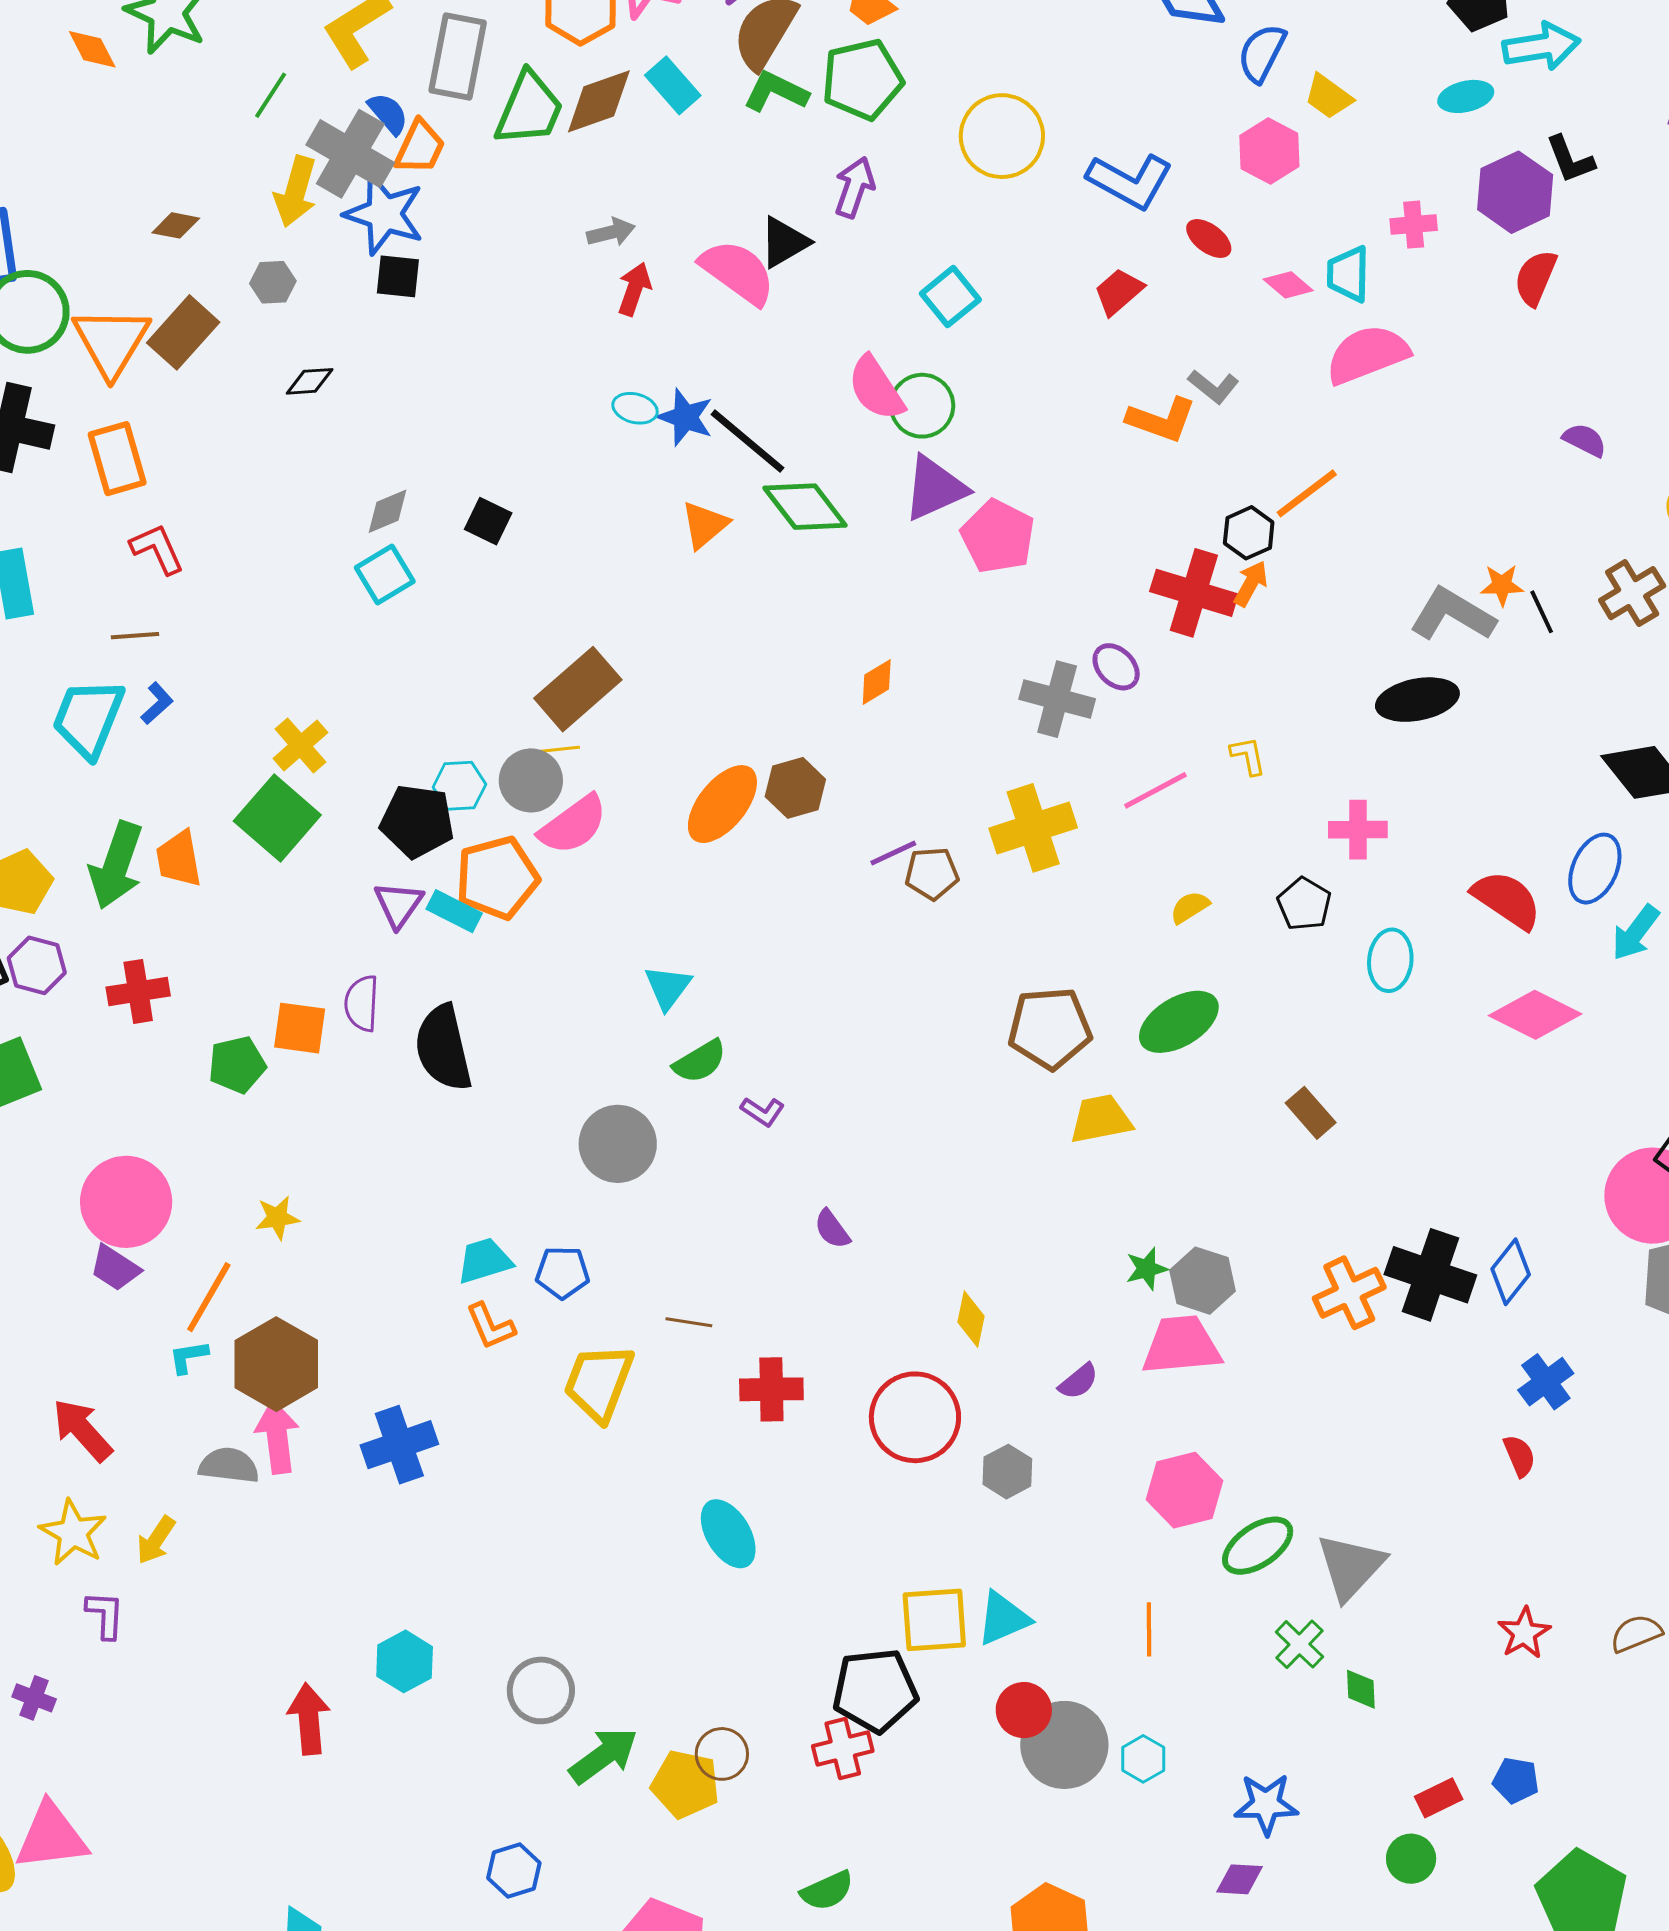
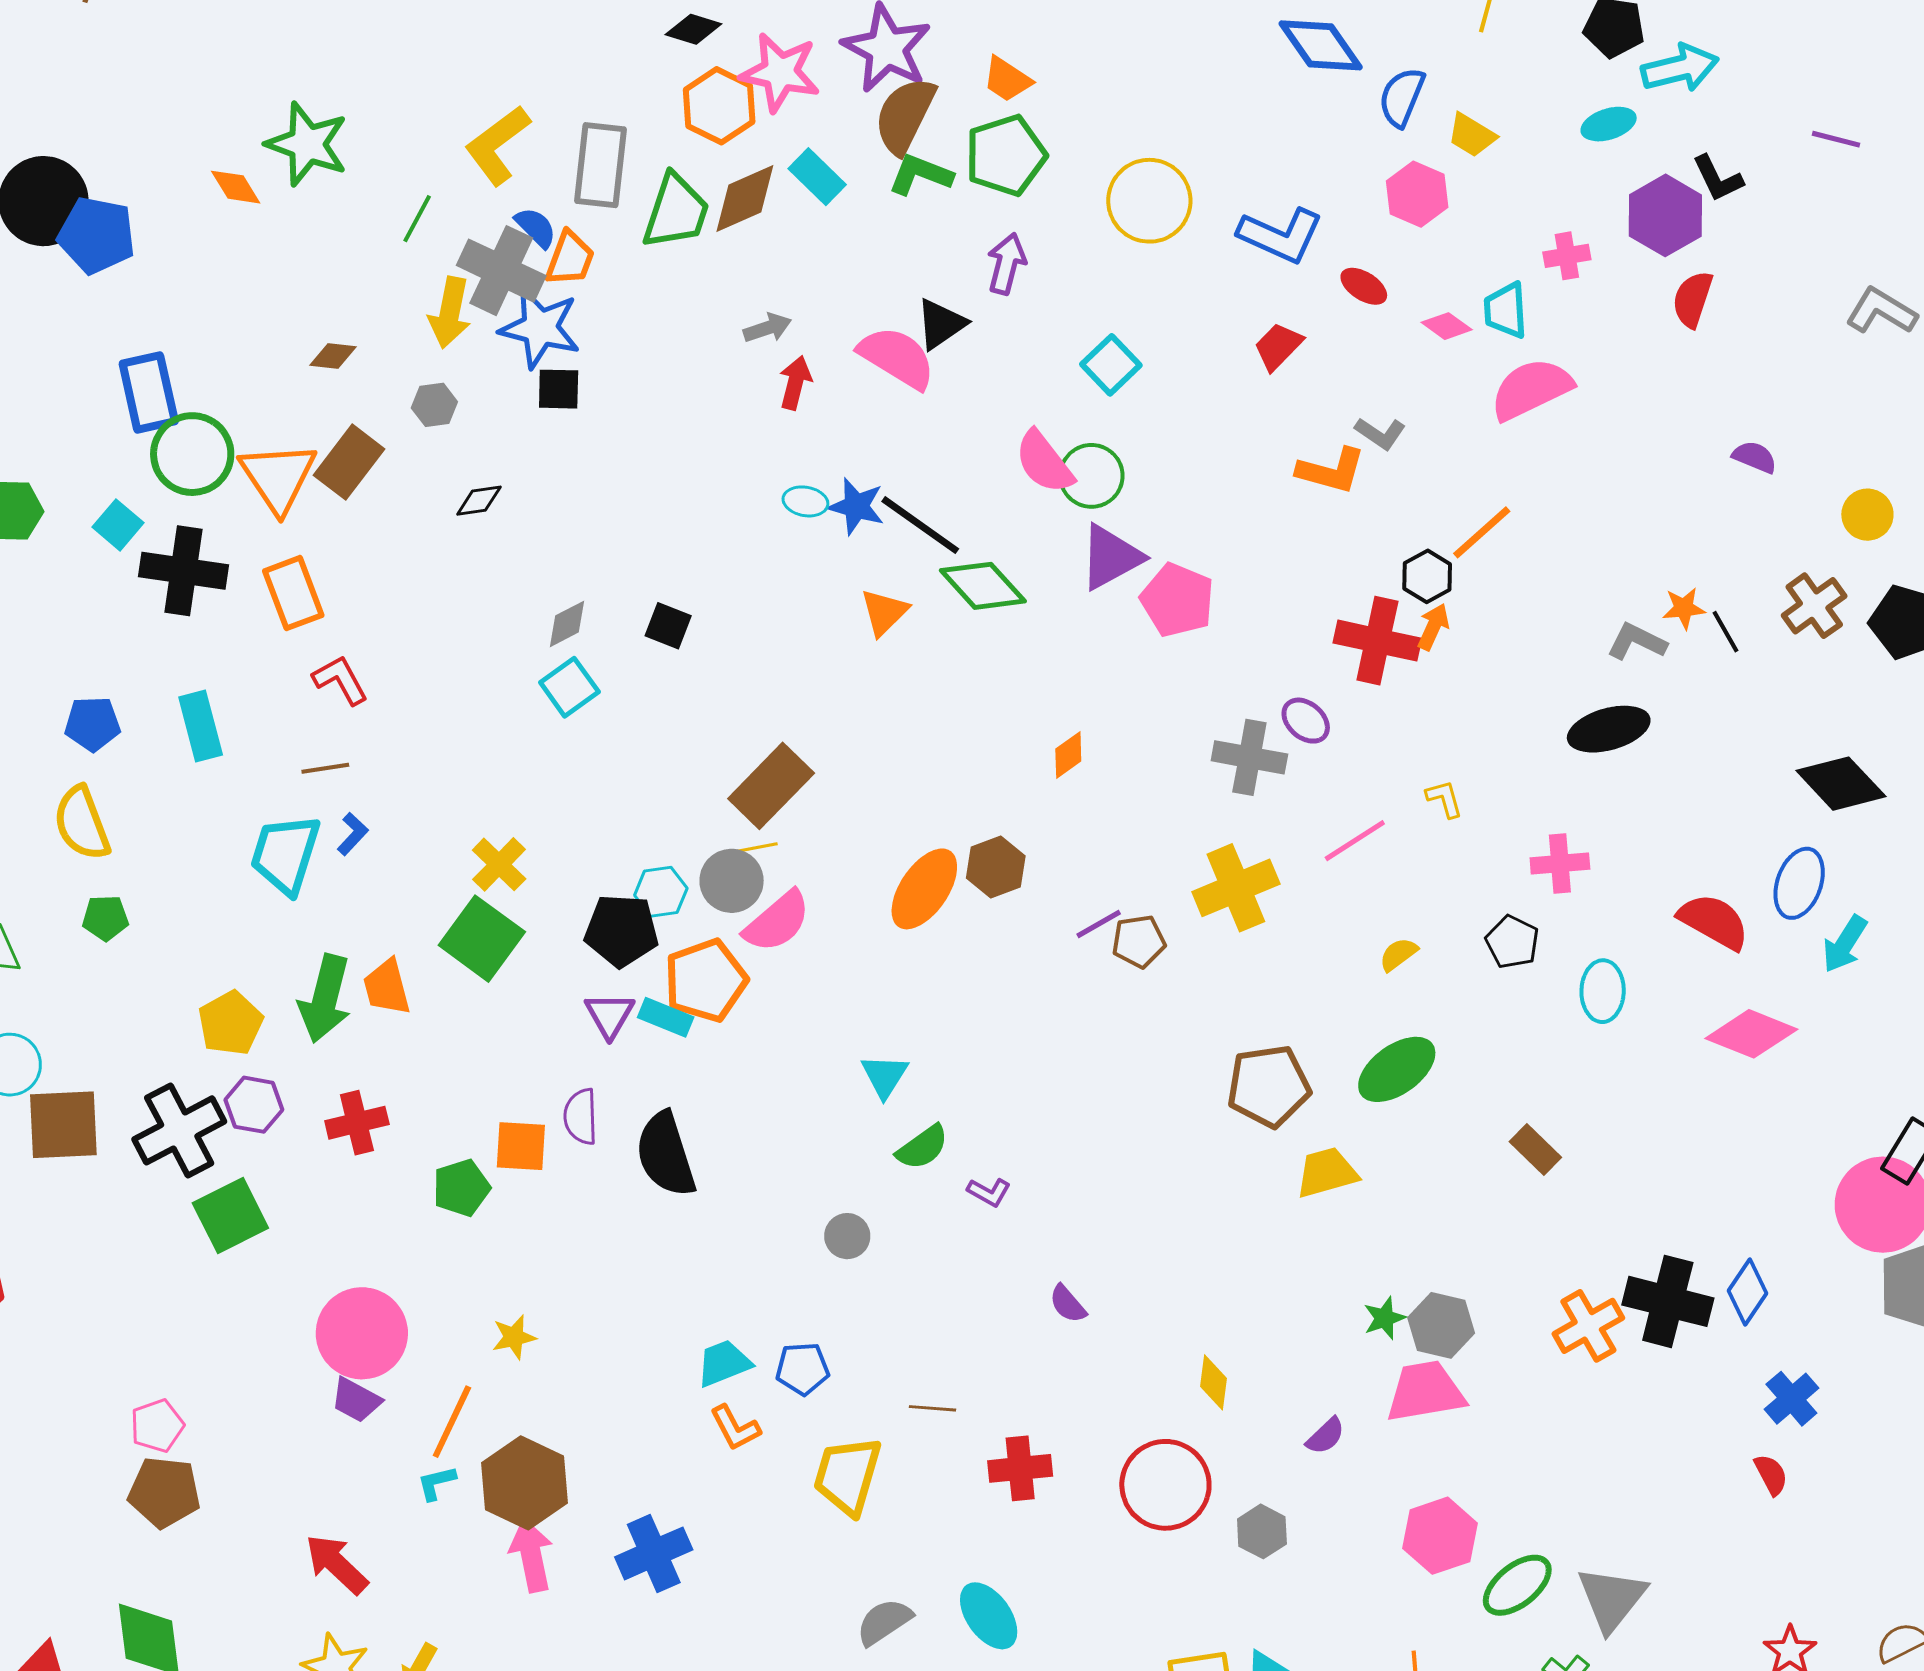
gray L-shape: (1452, 615) -> (1637, 642), size x0.7
gray circle: (618, 1144) -> (847, 1236), size x0.6
gray semicircle: (229, 1465) -> (884, 1622), moved, turned -36

